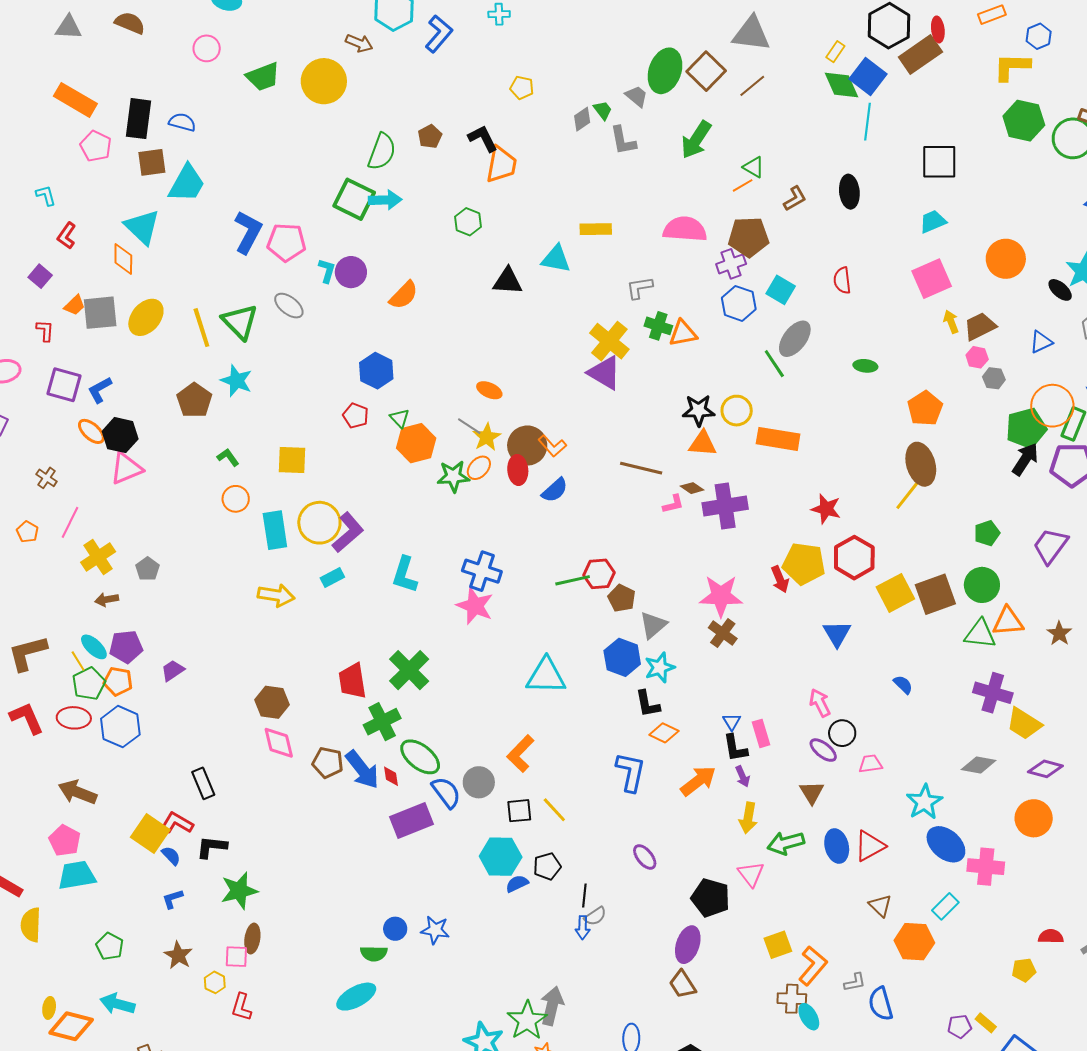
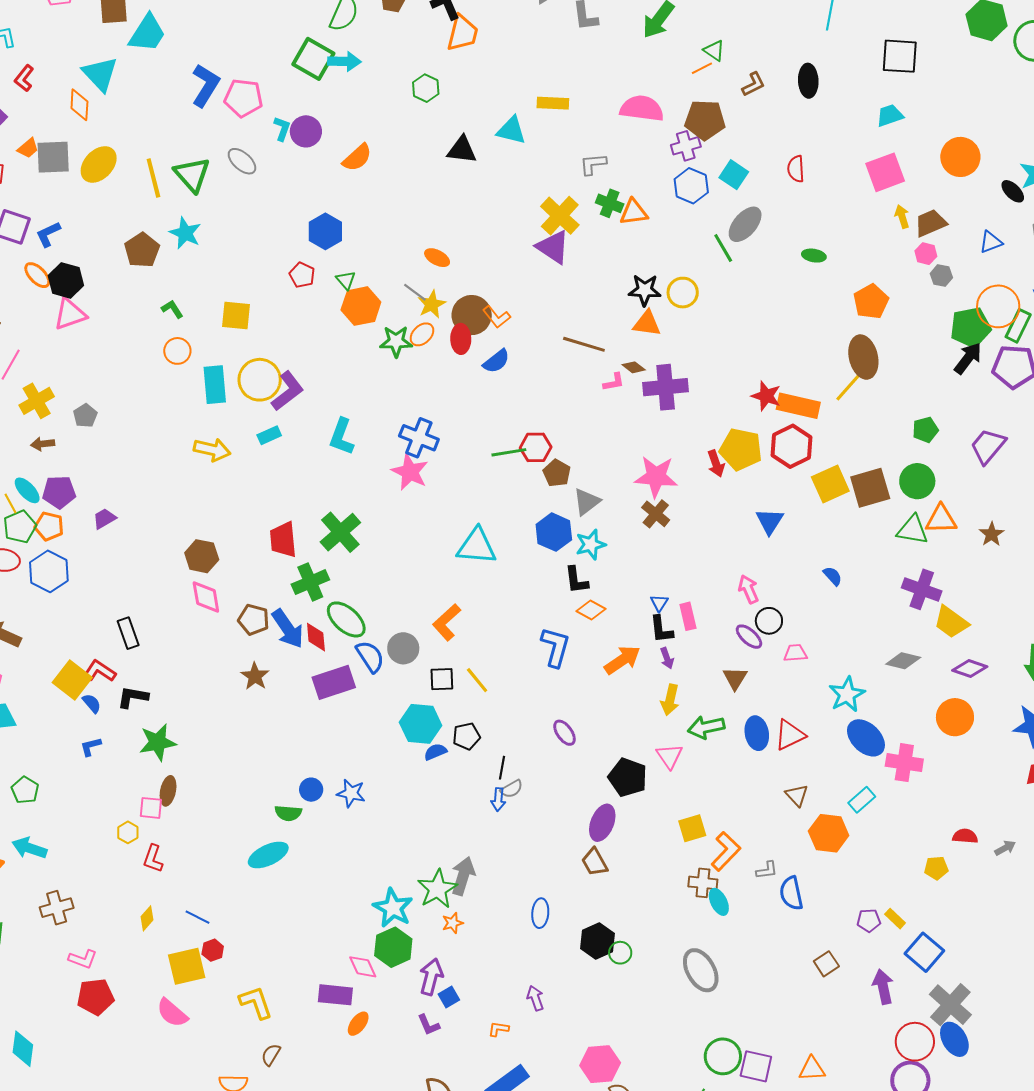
orange rectangle: (778, 439) -> (798, 406), moved
red diamond: (391, 776) -> (316, 637), size x1.4
brown star: (178, 955) -> (255, 676), moved

